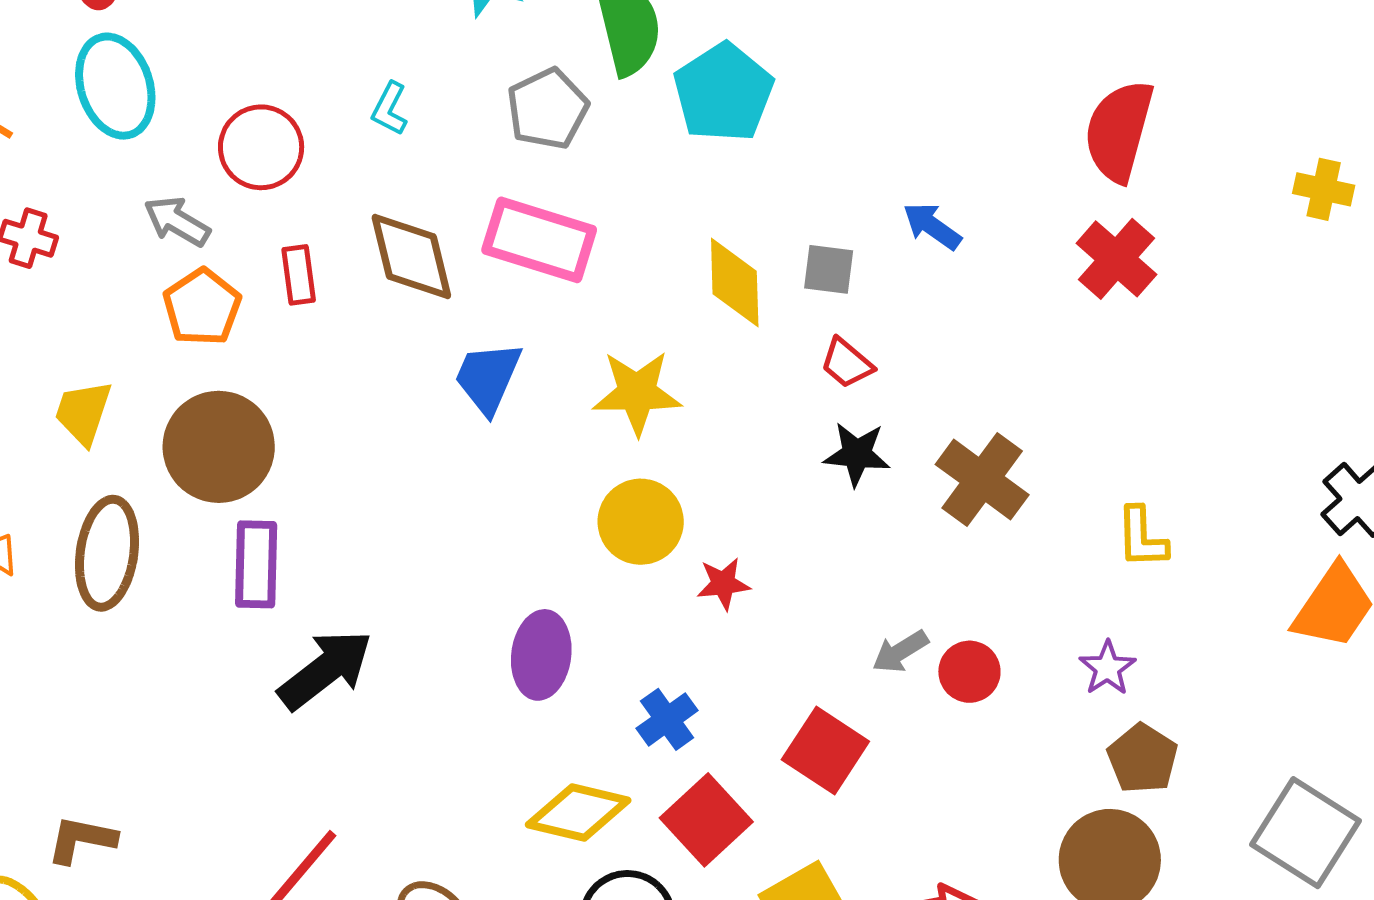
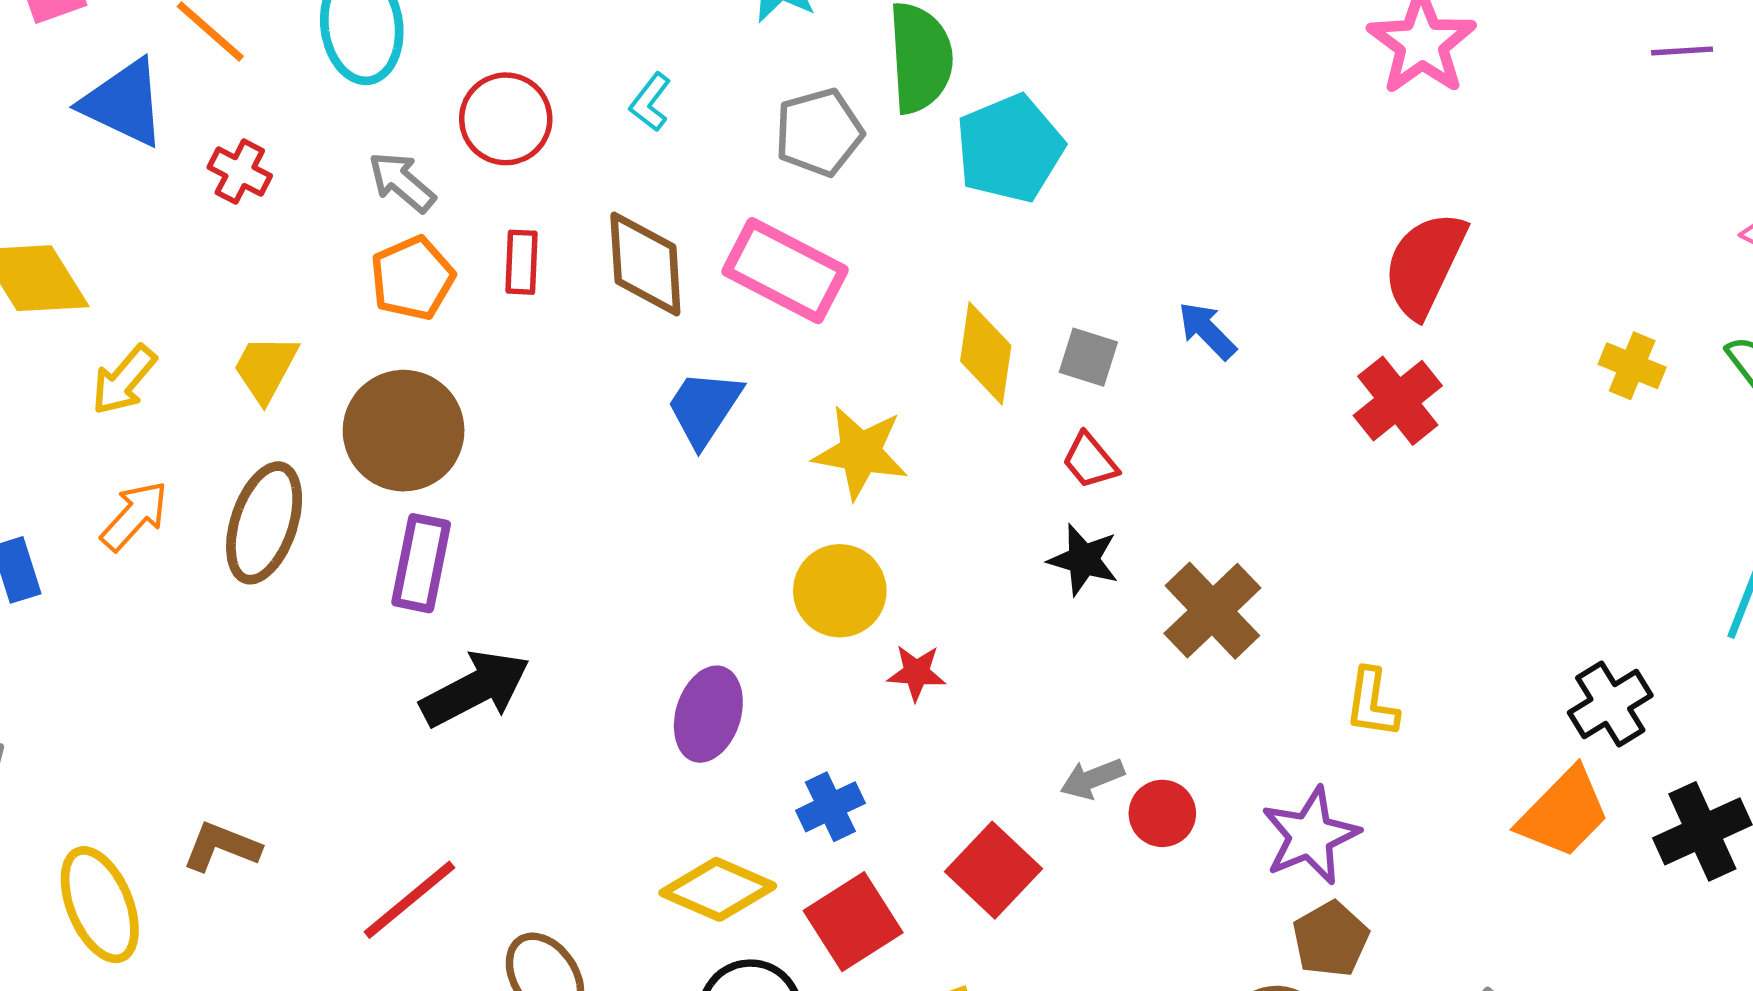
purple star: (1107, 668) -> (1310, 836), size x1.6
brown L-shape: (81, 840) -> (221, 847), moved

